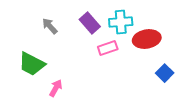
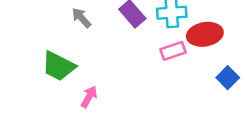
pink rectangle: (108, 48) -> (173, 51), moved

